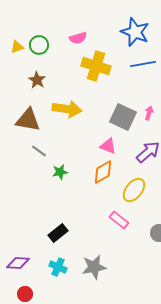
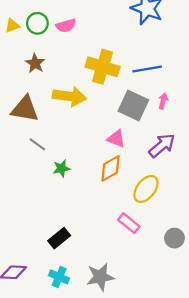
pink semicircle: (78, 38) -> (66, 26), moved
blue line: (143, 64) -> (147, 69), moved
yellow cross: (96, 66) -> (103, 67), moved

